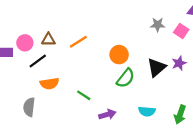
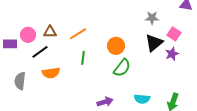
pink square: (181, 31) -> (174, 34), moved
black triangle: (157, 67) -> (154, 43), moved
green line: (84, 95) -> (83, 58), moved, turned 64
gray semicircle: (29, 107) -> (20, 81), moved

